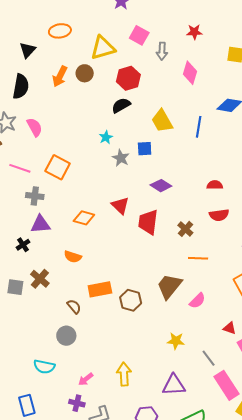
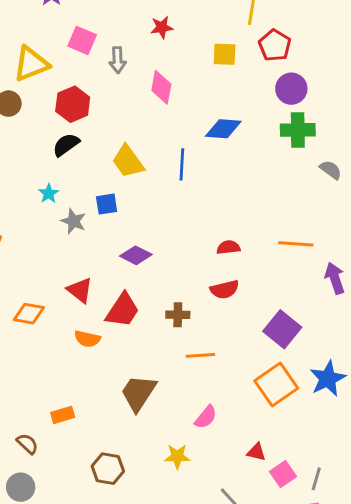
red semicircle: (215, 185) -> (228, 247), moved
red trapezoid: (148, 222) -> (123, 310), turned -148
brown cross: (185, 229) -> (178, 315), turned -35
orange semicircle: (73, 257) -> (87, 339), moved
brown trapezoid: (169, 286) -> (138, 393), moved
orange rectangle: (100, 289) -> (63, 415), size x0.7
brown hexagon: (131, 300) -> (108, 469), moved
yellow star: (176, 341) -> (177, 456), moved

